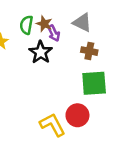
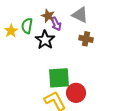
green semicircle: (26, 25) -> (27, 26), moved
green square: (94, 83) -> (59, 78), moved

